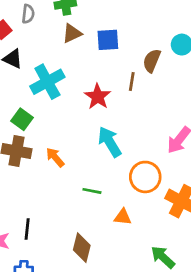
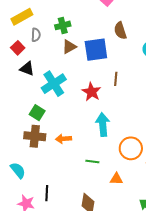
blue square: (108, 40) -> (96, 50), size x1.4
brown semicircle: (152, 61) -> (120, 31), moved, turned -36
cyan arrow: (110, 142) -> (103, 124), turned 30
orange arrow: (55, 157) -> (63, 139), turned -49

